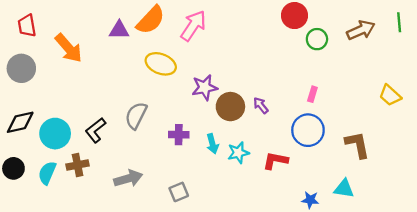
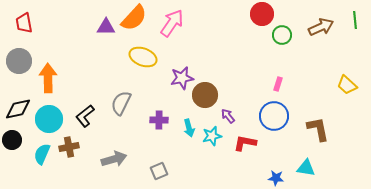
orange arrow: (69, 48) -> (48, 78), moved, turned -140
purple arrow: (261, 105) -> (228, 116), moved
black circle: (13, 168) -> (12, 140), moved

